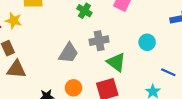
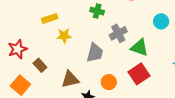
yellow star: (14, 21) -> (64, 36), moved
brown triangle: (16, 69) -> (70, 79), moved

